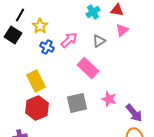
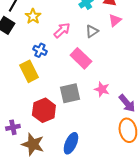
blue cross: (47, 47) -> (40, 50), moved
red hexagon: (37, 108) -> (44, 110), moved

